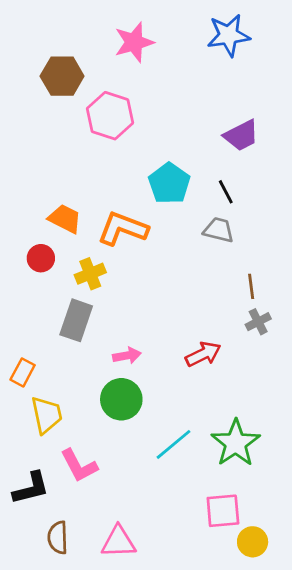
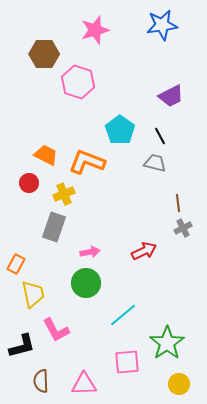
green star: (236, 443) -> (167, 343), moved
pink square: (223, 511) -> (127, 362), moved

